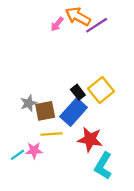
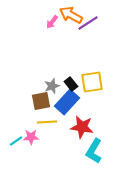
yellow square: (101, 90) -> (92, 82), turned 30
gray star: (29, 103) -> (52, 86), moved

